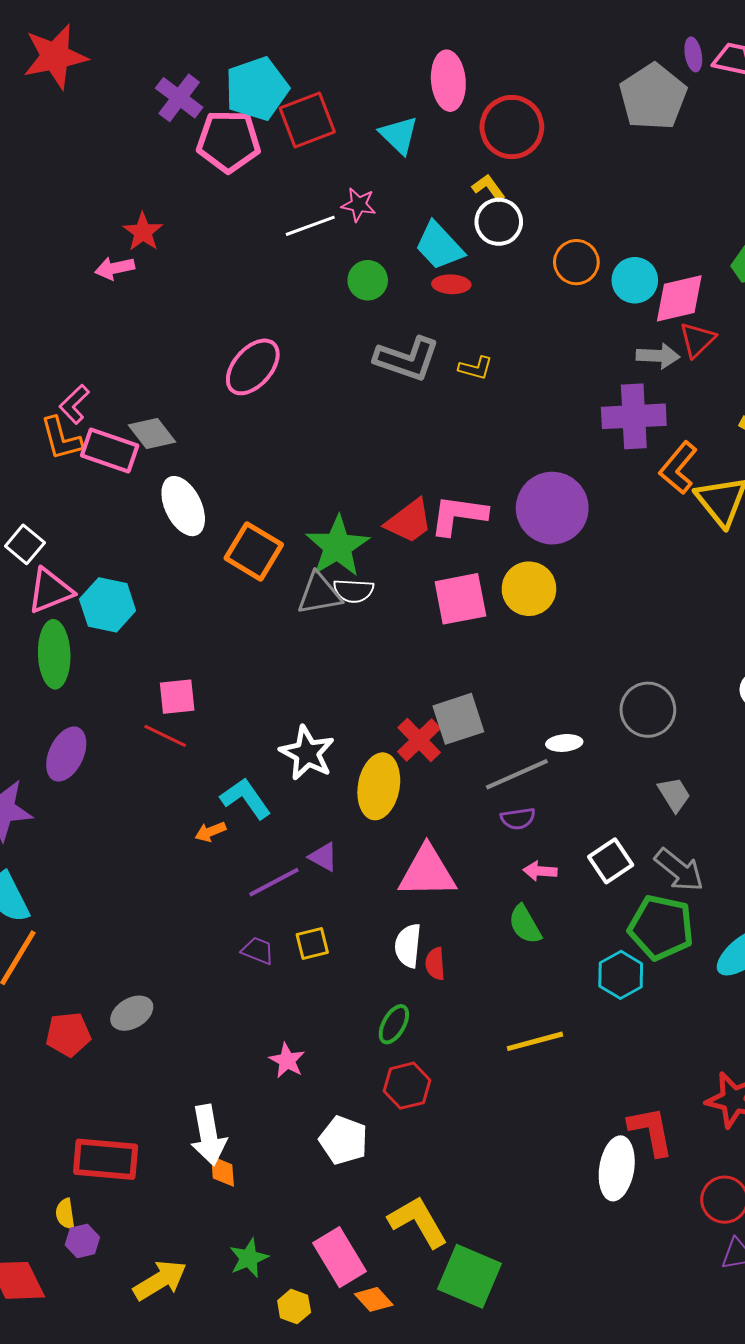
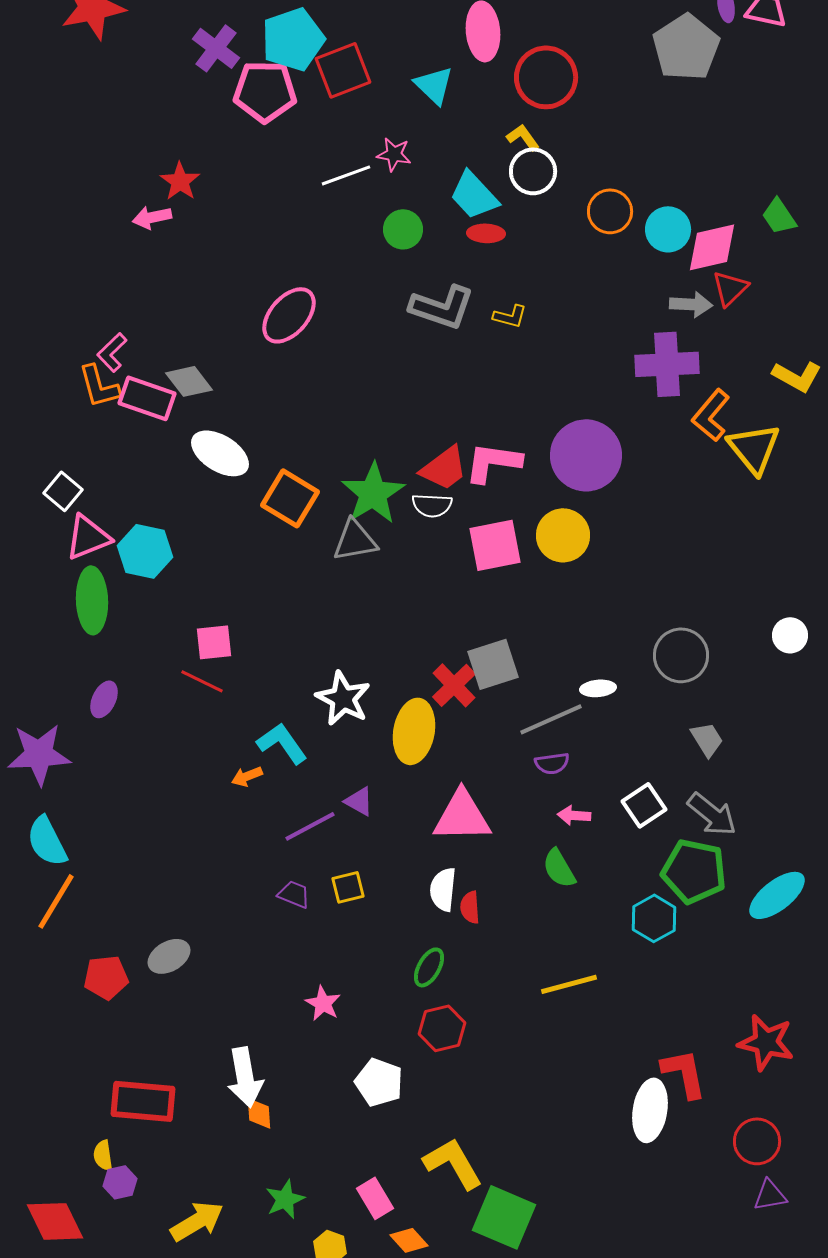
white ellipse: (183, 506) -> (220, 453), turned -32
white semicircle: (354, 591) -> (432, 505), moved
purple ellipse: (66, 754) -> (104, 699), size x0.7
pink rectangle: (339, 1257) -> (375, 1198), size x0.7

